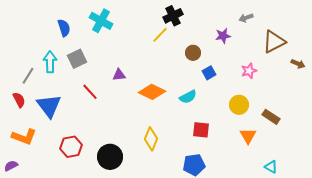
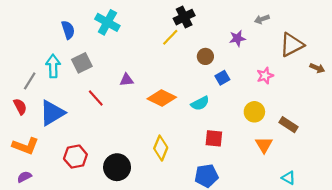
blue triangle: (49, 106) -> (52, 113), turned 36
purple semicircle: (11, 166) -> (24, 177), moved

